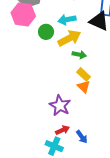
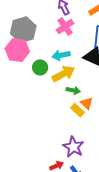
orange triangle: (84, 87) -> (87, 103), moved
purple star: (60, 105) -> (73, 147), moved

